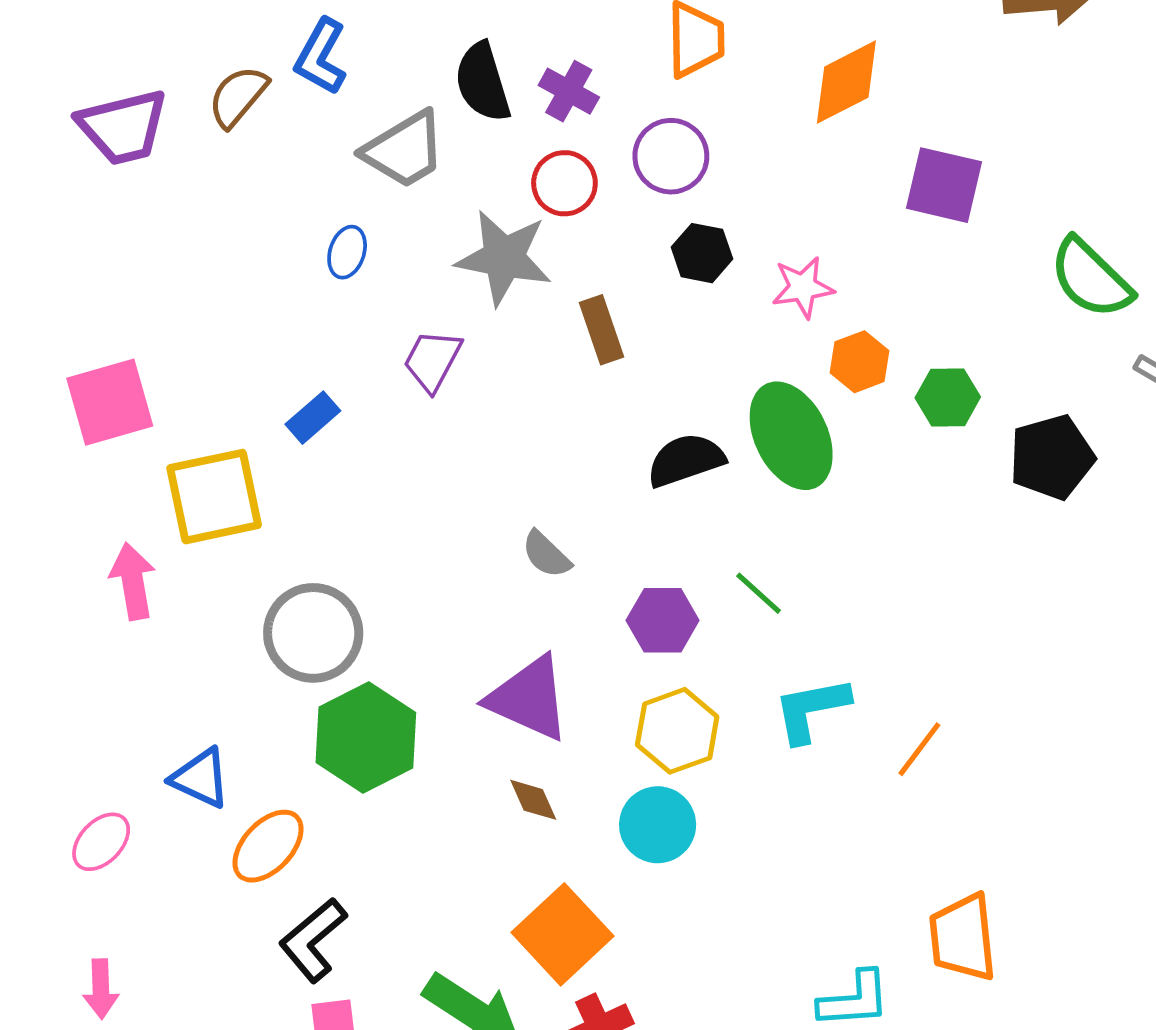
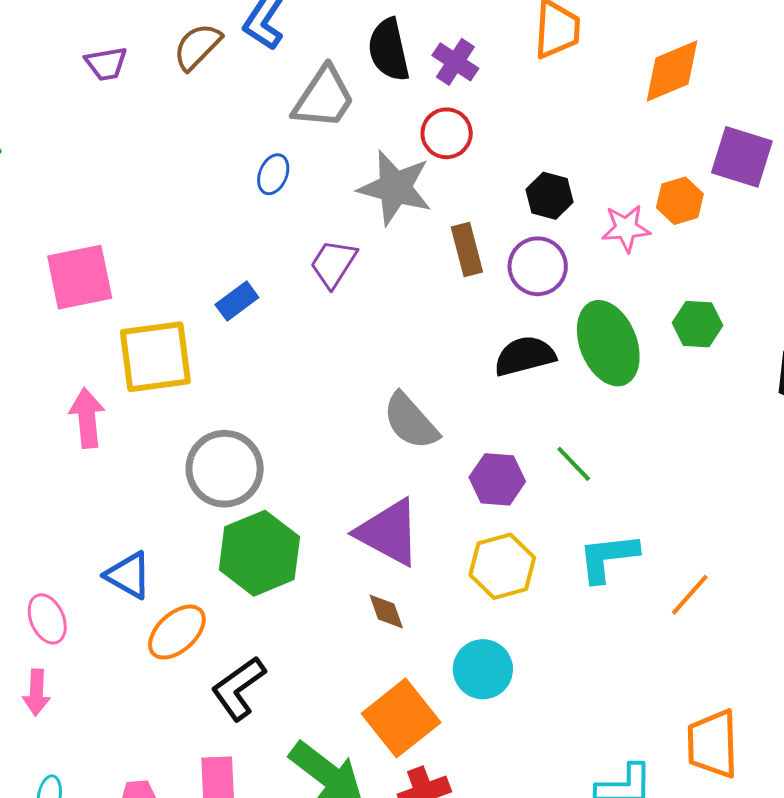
purple trapezoid: (123, 127) -> (106, 64), size x0.6
gray trapezoid: (404, 150) -> (324, 98), turned -30
purple circle: (671, 156) -> (538, 266), moved
orange hexagon: (860, 362) -> (680, 201), moved
green hexagon: (948, 397) -> (697, 324), moved
gray semicircle: (546, 554) -> (411, 421), size x1.5
cyan circle: (658, 825) -> (483, 669), moved
pink ellipse: (101, 842) -> (47, 619), turned -72
black L-shape: (313, 940) -> (239, 688), moved
pink arrow: (101, 989) -> (36, 692), moved

